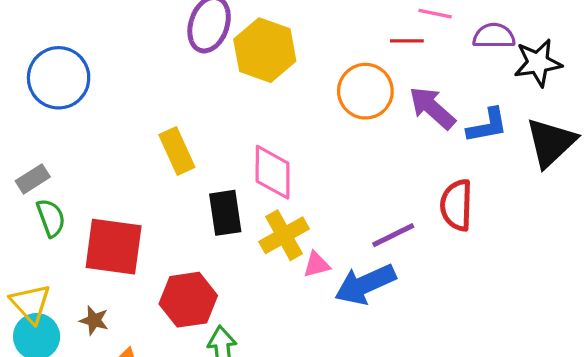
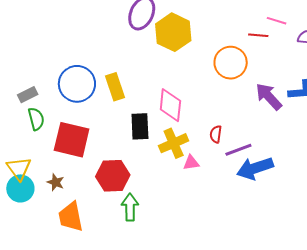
blue circle: (59, 78) -> (77, 84), moved
purple arrow: (432, 108) -> (269, 97), moved
red semicircle: (456, 205) -> (216, 134), moved, size x0.6
blue arrow: (365, 284) -> (255, 168), moved

